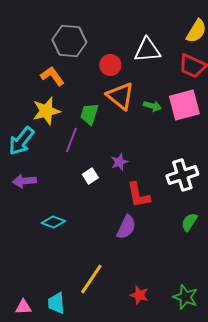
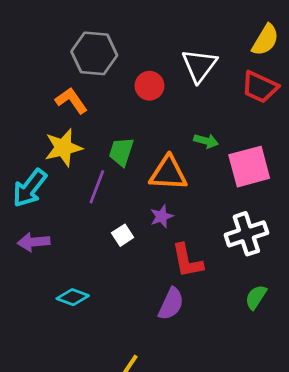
white triangle: (147, 50) -> (199, 66), turned -48
orange triangle: (120, 96) -> (168, 173), moved, turned -36
pink square: (184, 105) -> (249, 167), moved

